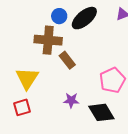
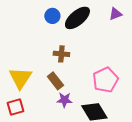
brown cross: (48, 40) -> (61, 54), moved, size x0.6
brown rectangle: (67, 60) -> (55, 81), moved

